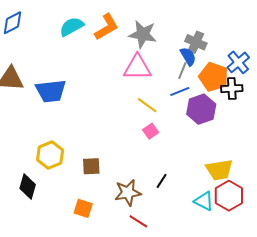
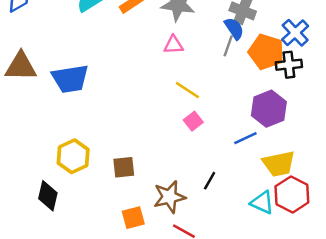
pink triangle: (137, 67) -> (173, 45), size x0.6
blue line: (180, 92) -> (245, 138), moved
purple hexagon: (201, 109) -> (269, 109), moved
orange square: (83, 208) -> (133, 218), moved, turned -30

